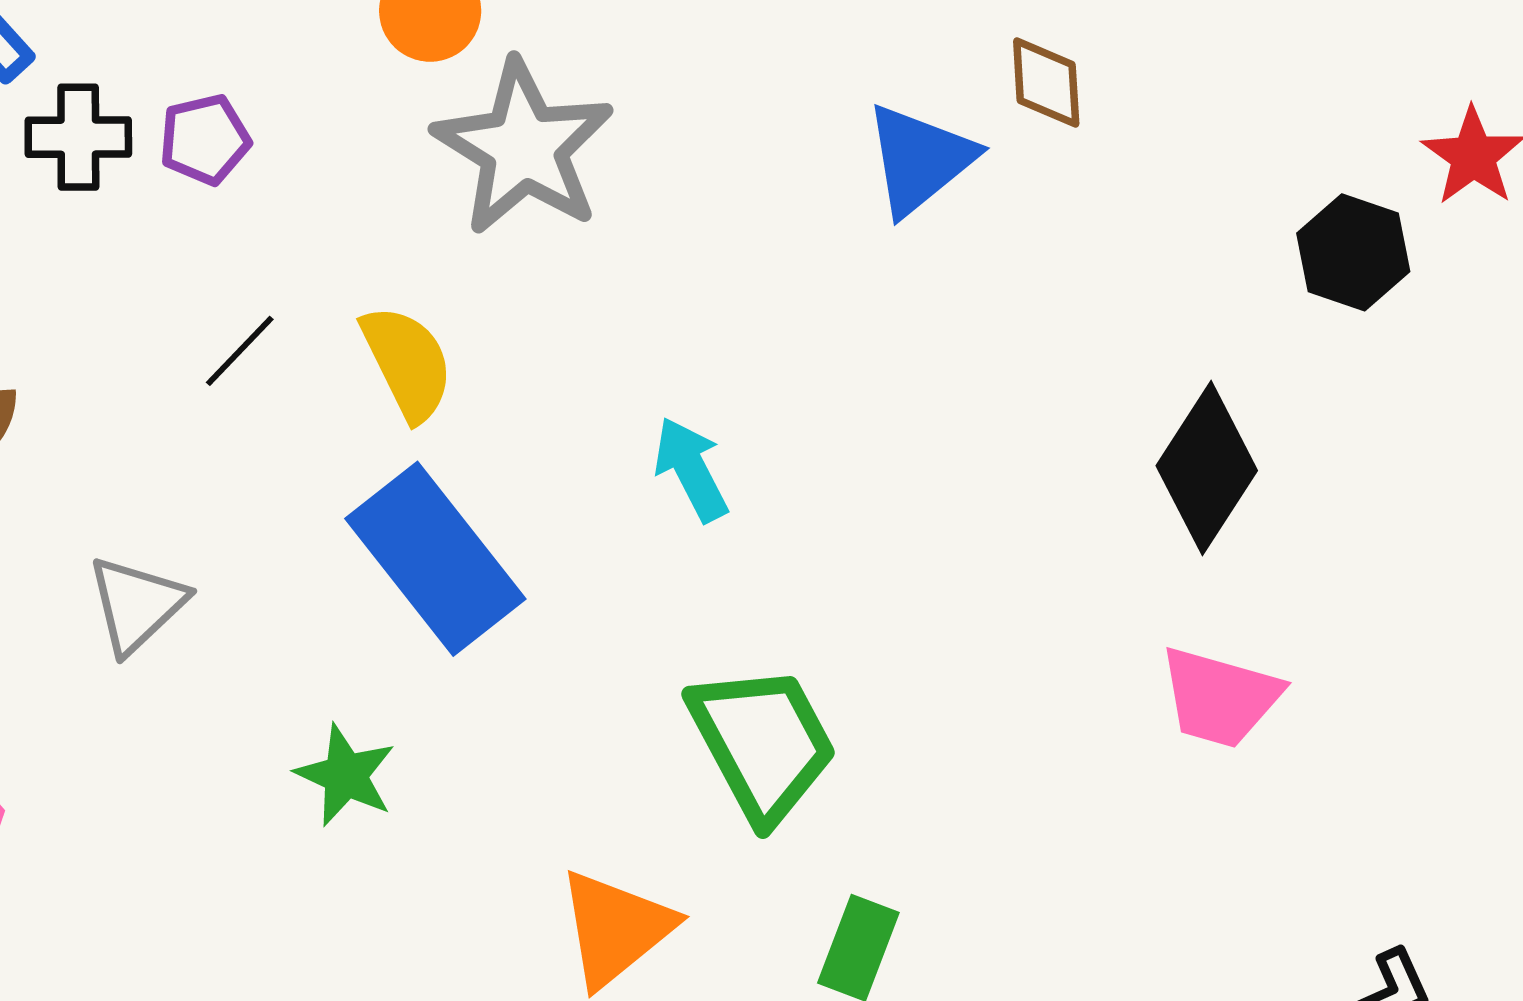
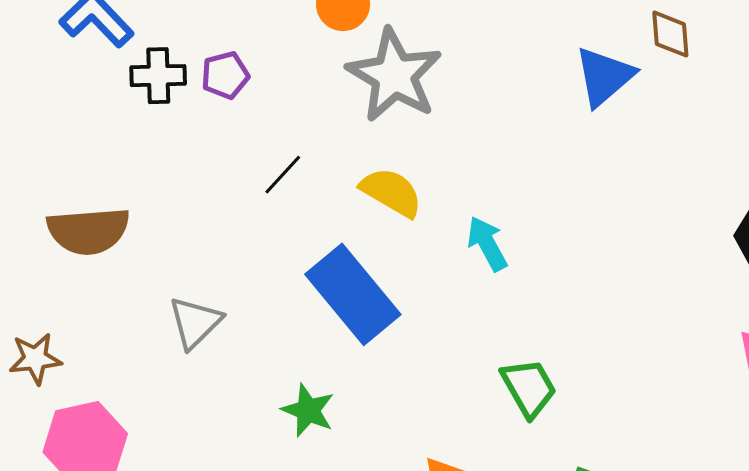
black line: (240, 351) -> (283, 175), moved
yellow semicircle: (407, 363) -> (391, 192), moved, turned -32
green trapezoid: (763, 743) -> (529, 388), size x0.7

